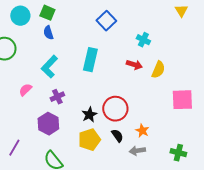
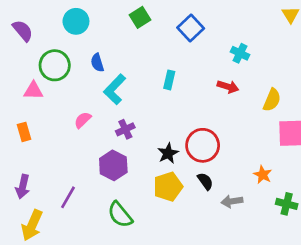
green square: (47, 13) -> (140, 17), moved, turned 35
blue semicircle: (48, 33) -> (97, 63), moved
cyan rectangle: (90, 60) -> (169, 80), size x0.6
yellow semicircle: (158, 70) -> (272, 100), moved
orange star: (142, 131) -> (263, 175), moved

